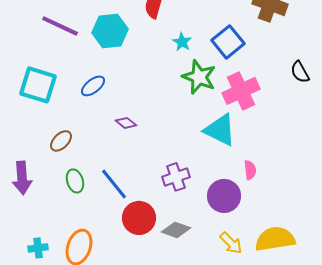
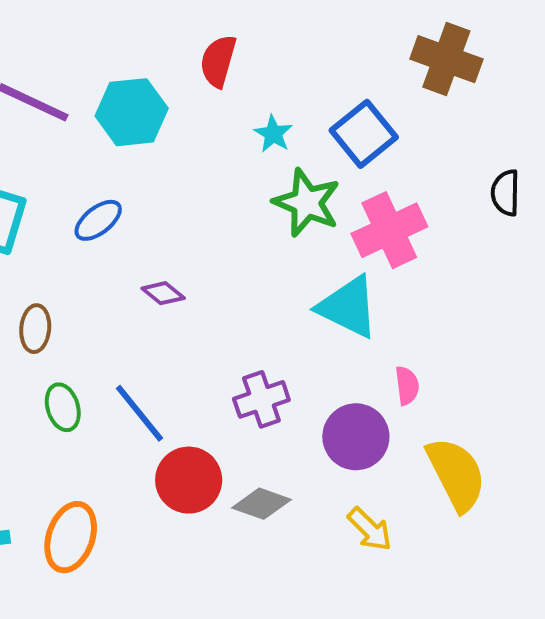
black semicircle: (300, 72) -> (505, 193), turned 30
brown ellipse: (61, 141) -> (35, 329), turned -40
yellow semicircle: (275, 239) -> (456, 474), moved, turned 72

